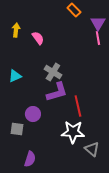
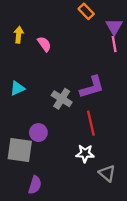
gray cross: (53, 72) -> (62, 99), moved
purple L-shape: (57, 92) -> (92, 87), moved
gray square: (17, 129) -> (20, 150), size x1.6
white star: (73, 132) -> (85, 153), size x0.7

